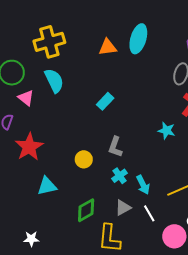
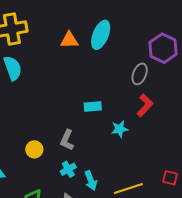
cyan rectangle: (105, 101) -> (93, 106), moved, turned 36
cyan star: (167, 131) -> (120, 129), turned -30

